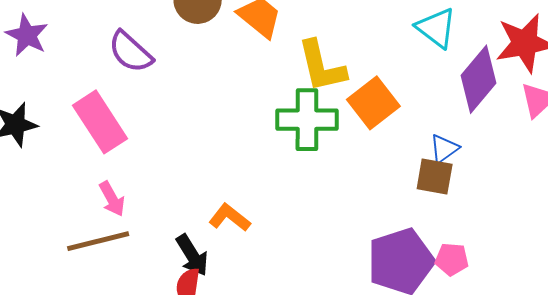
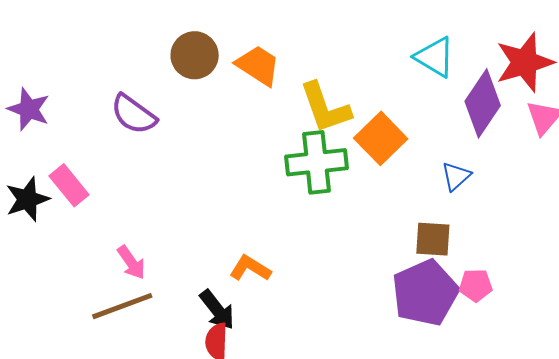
pink rectangle: (100, 122) -> (69, 185), moved, size x0.7
brown square: (435, 177) -> (433, 239), moved

